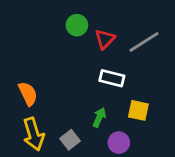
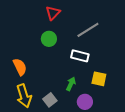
green circle: (77, 25) -> (49, 39), moved
red triangle: (105, 39) -> (53, 13), moved
gray line: (144, 42) -> (88, 30), moved

